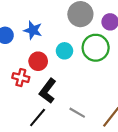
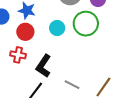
red circle: (38, 61) -> (25, 32), moved

